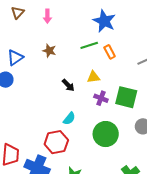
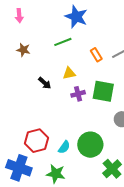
orange rectangle: (110, 52) -> (96, 55), moved
purple cross: (101, 98) -> (78, 94), turned -32
cyan semicircle: (69, 119) -> (64, 147), moved
green circle: (106, 134) -> (90, 145), moved

